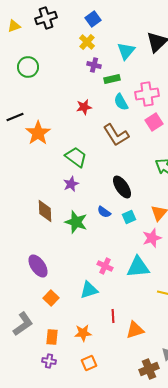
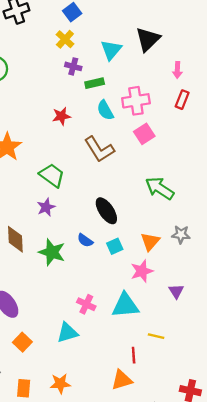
red line: (113, 316) -> (134, 355), moved

